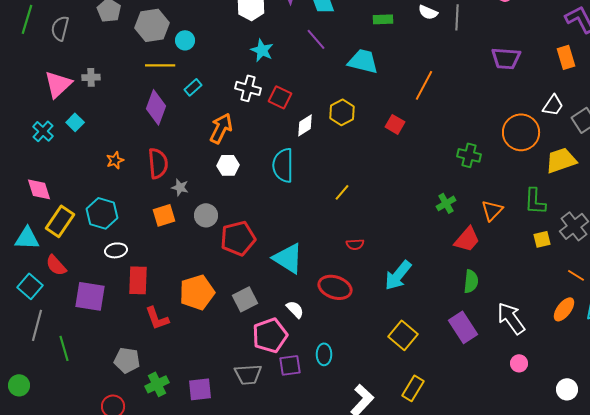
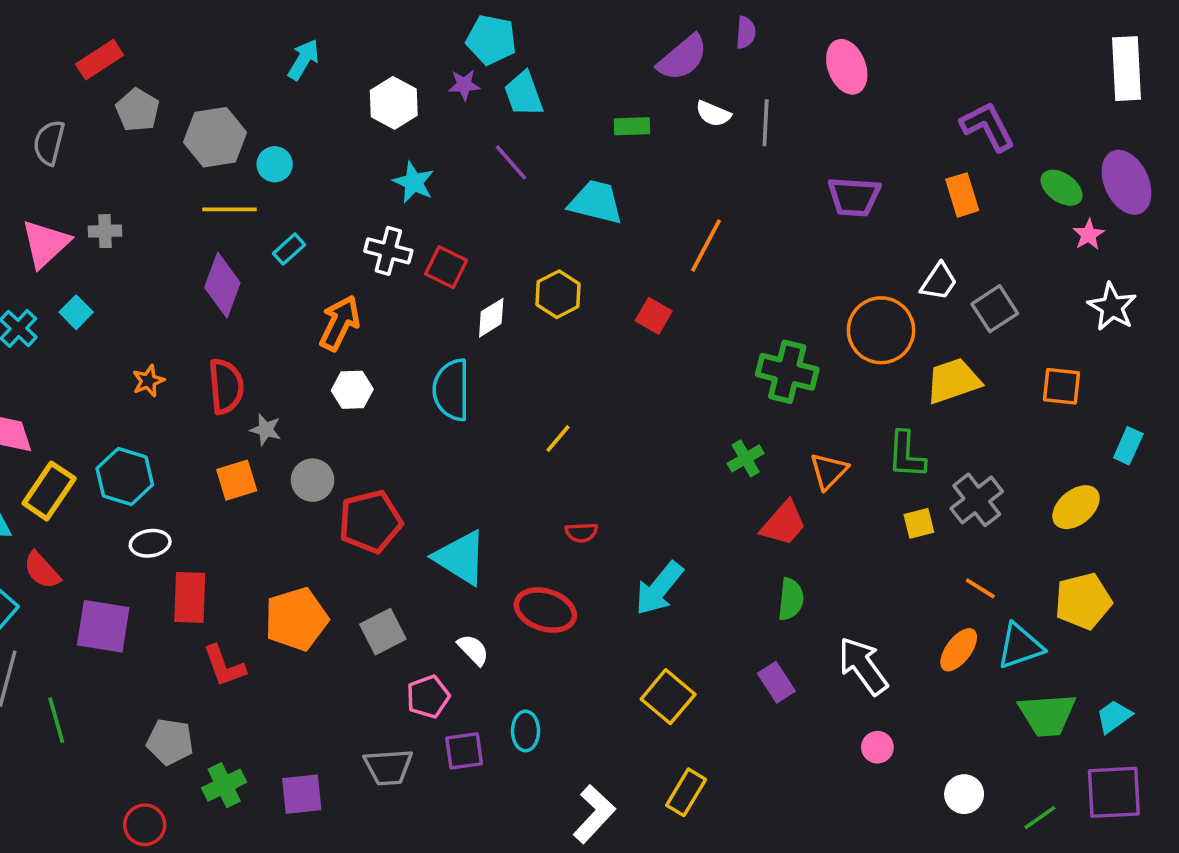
green cross: (469, 155) -> (787, 372), size x1.4
purple rectangle: (463, 327) -> (776, 682), size x0.7
pink pentagon: (270, 335) -> (428, 697), size x0.7

